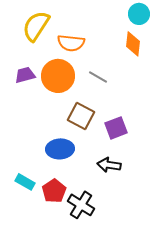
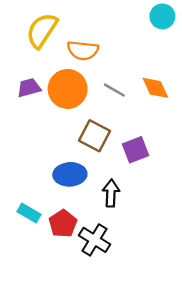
orange diamond: (133, 44) -> (155, 88), moved, turned -30
black arrow: (109, 165) -> (111, 193), moved, turned 85

